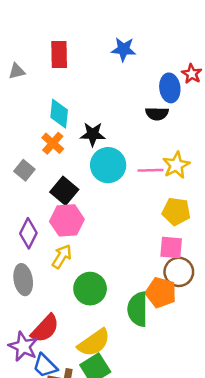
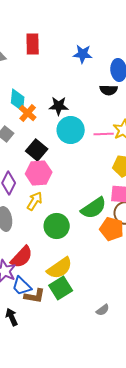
blue star: (124, 49) -> (83, 54), moved
cyan diamond: (59, 114) -> (18, 100), moved
green semicircle: (138, 309) -> (94, 208), moved, turned -124

